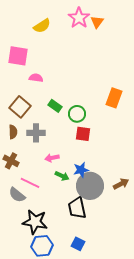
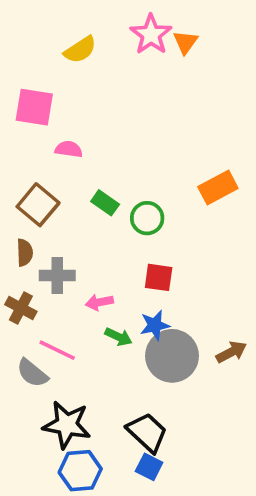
orange rectangle: (114, 98) -> (218, 187), turned 42
gray cross: (36, 133) -> (57, 275), moved
red square: (83, 134) -> (159, 277), moved
black trapezoid: (77, 208) -> (147, 432), moved, turned 145

